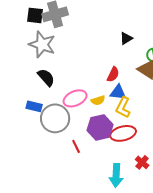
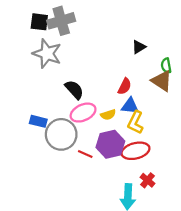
black semicircle: (46, 77) -> (74, 90), moved
red line: (76, 146) -> (85, 154), moved, turned -40
red cross: (142, 162) -> (148, 180), moved

